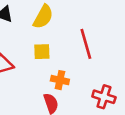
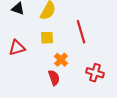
orange cross: (60, 80) -> (61, 60), turned 32

